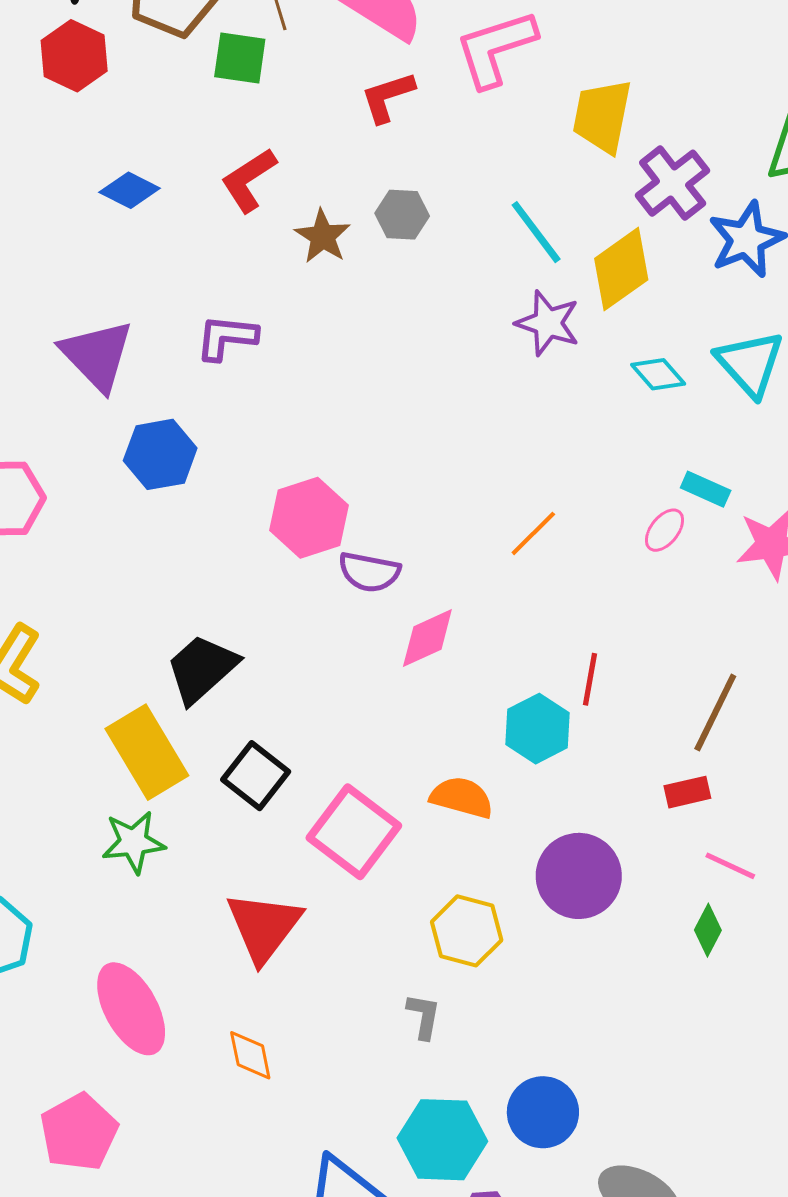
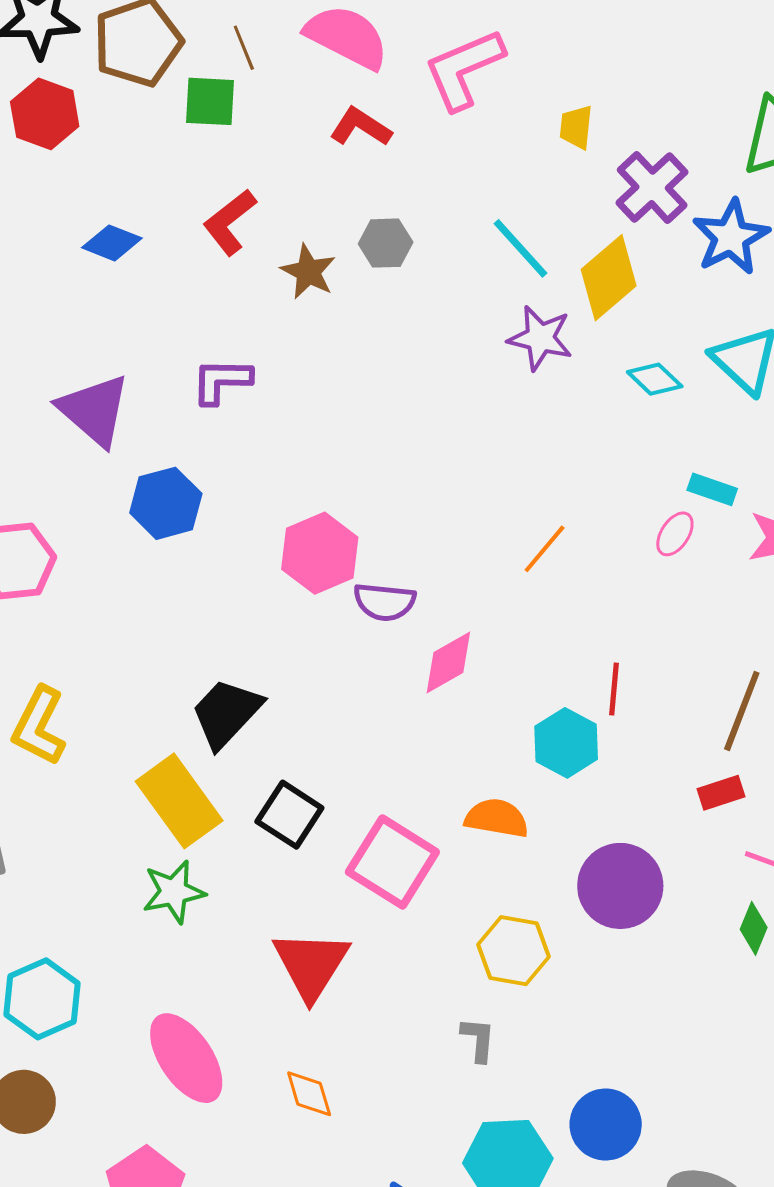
red L-shape: (388, 97) -> (361, 127), turned 56
yellow trapezoid: (602, 116) -> (576, 127), size x0.6

